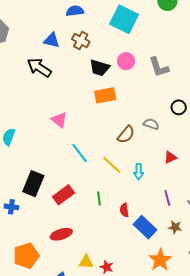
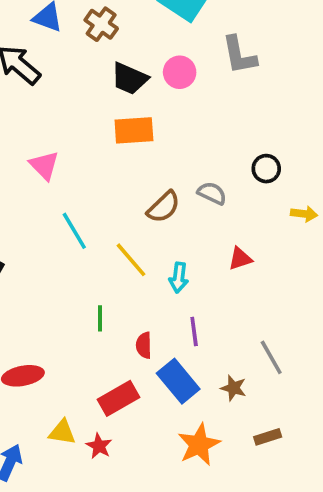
gray L-shape: (159, 67) -> (239, 55), moved
red rectangle: (64, 195) -> (119, 398), moved
purple line: (167, 198) -> (194, 332), moved

